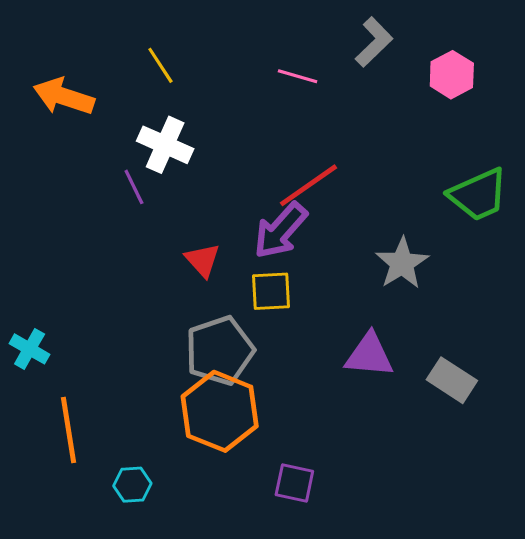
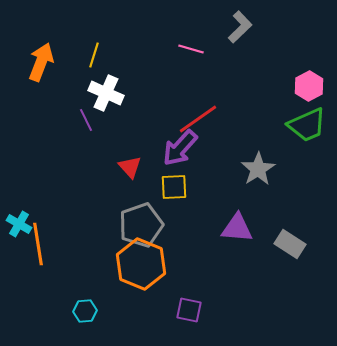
yellow line: (160, 65) -> (94, 55), moved, turned 50
pink hexagon: (452, 75) -> (309, 86), moved
orange arrow: (64, 97) -> (41, 62), turned 93
orange line: (68, 430) -> (38, 244), moved

